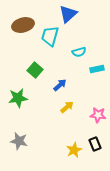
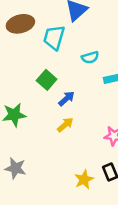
green square: (35, 70) -> (47, 80), moved
yellow arrow: (67, 107) -> (65, 125), moved

